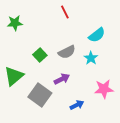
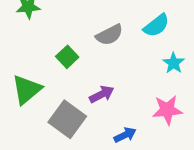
gray semicircle: (67, 52) -> (109, 35), moved
cyan star: (91, 58) -> (174, 63), moved

